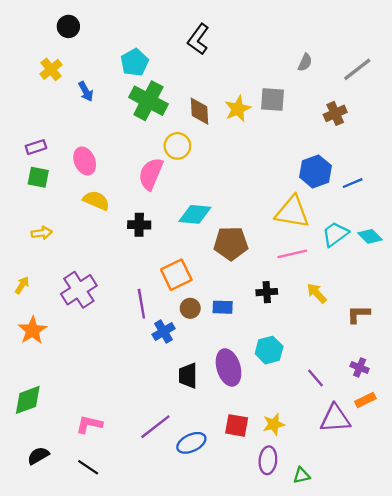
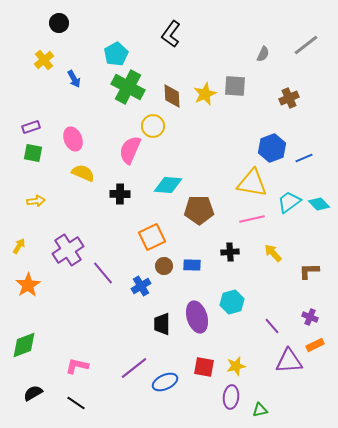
gray line: (357, 69) -> (306, 45), moved
purple line: (141, 304) -> (103, 273), moved, turned -30

